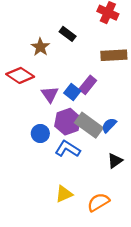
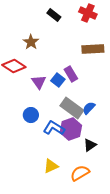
black rectangle: (68, 34) -> (54, 15), moved
purple rectangle: (88, 85) -> (71, 74), turned -70
purple hexagon: (68, 122) -> (71, 129), moved
black triangle: (115, 161) -> (90, 145), moved

